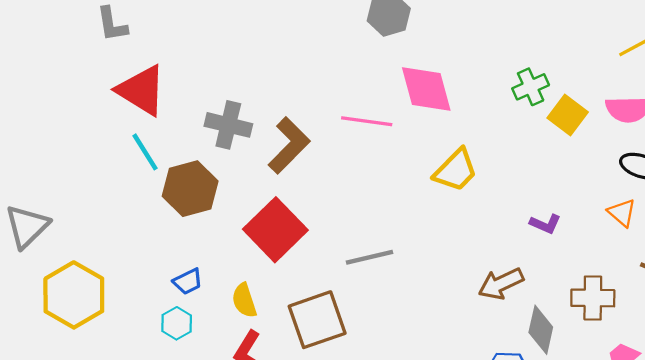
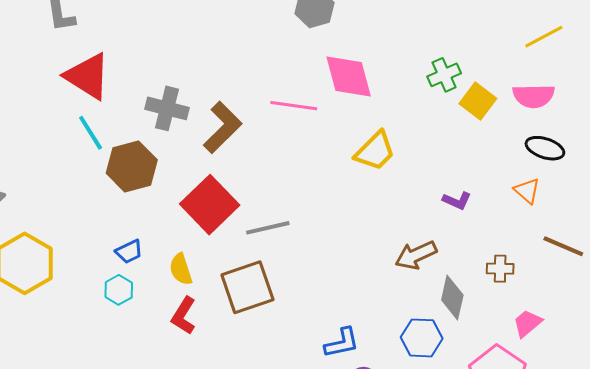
gray line: (369, 257) -> (268, 228), moved
brown cross: (593, 298) -> (500, 269), size x0.7

